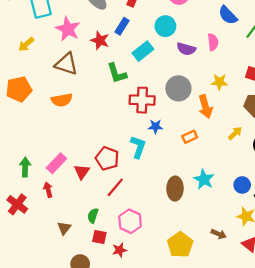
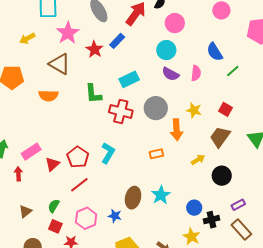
cyan circle: (165, 26) -> (166, 50), moved
cyan rectangle: (143, 51) -> (129, 79), moved
green L-shape: (117, 73) -> (93, 94), moved
blue star: (155, 127) -> (115, 216), moved

